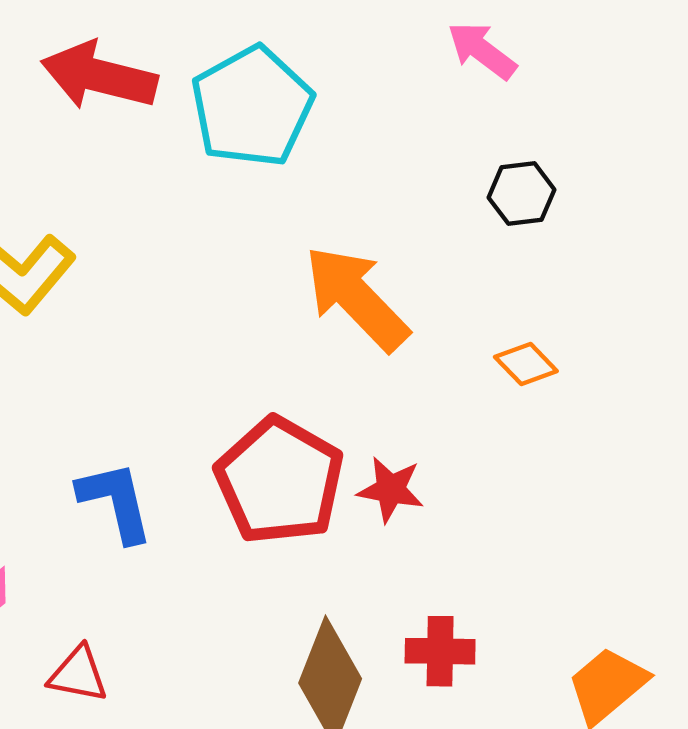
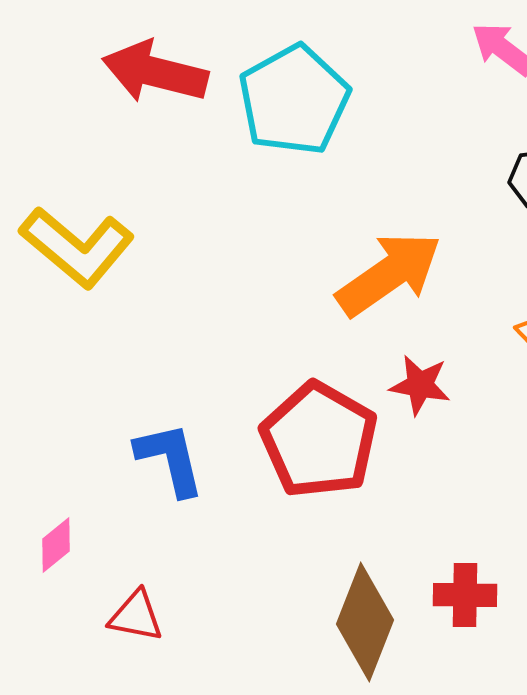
orange arrow: (356, 298) -> (389, 274), turned 99
red star: (391, 489) -> (420, 385), moved

